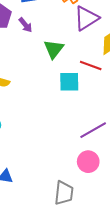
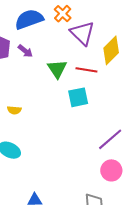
purple triangle: (86, 18) -> (82, 33), turned -32
red line: (91, 66) -> (86, 70), moved

